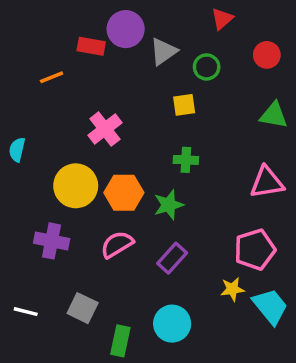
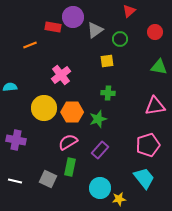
cyan semicircle: (17, 150) -> (10, 87), turned 72
purple cross: (52, 241) -> (16, 140), moved
yellow star: (232, 289) -> (119, 199), moved
cyan trapezoid: (270, 306) -> (144, 178), moved
green rectangle: (120, 341) -> (70, 167), moved

